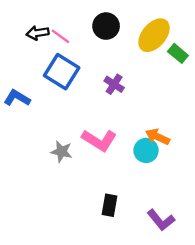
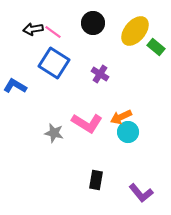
orange arrow: (157, 137) -> (121, 117), moved, turned -50

